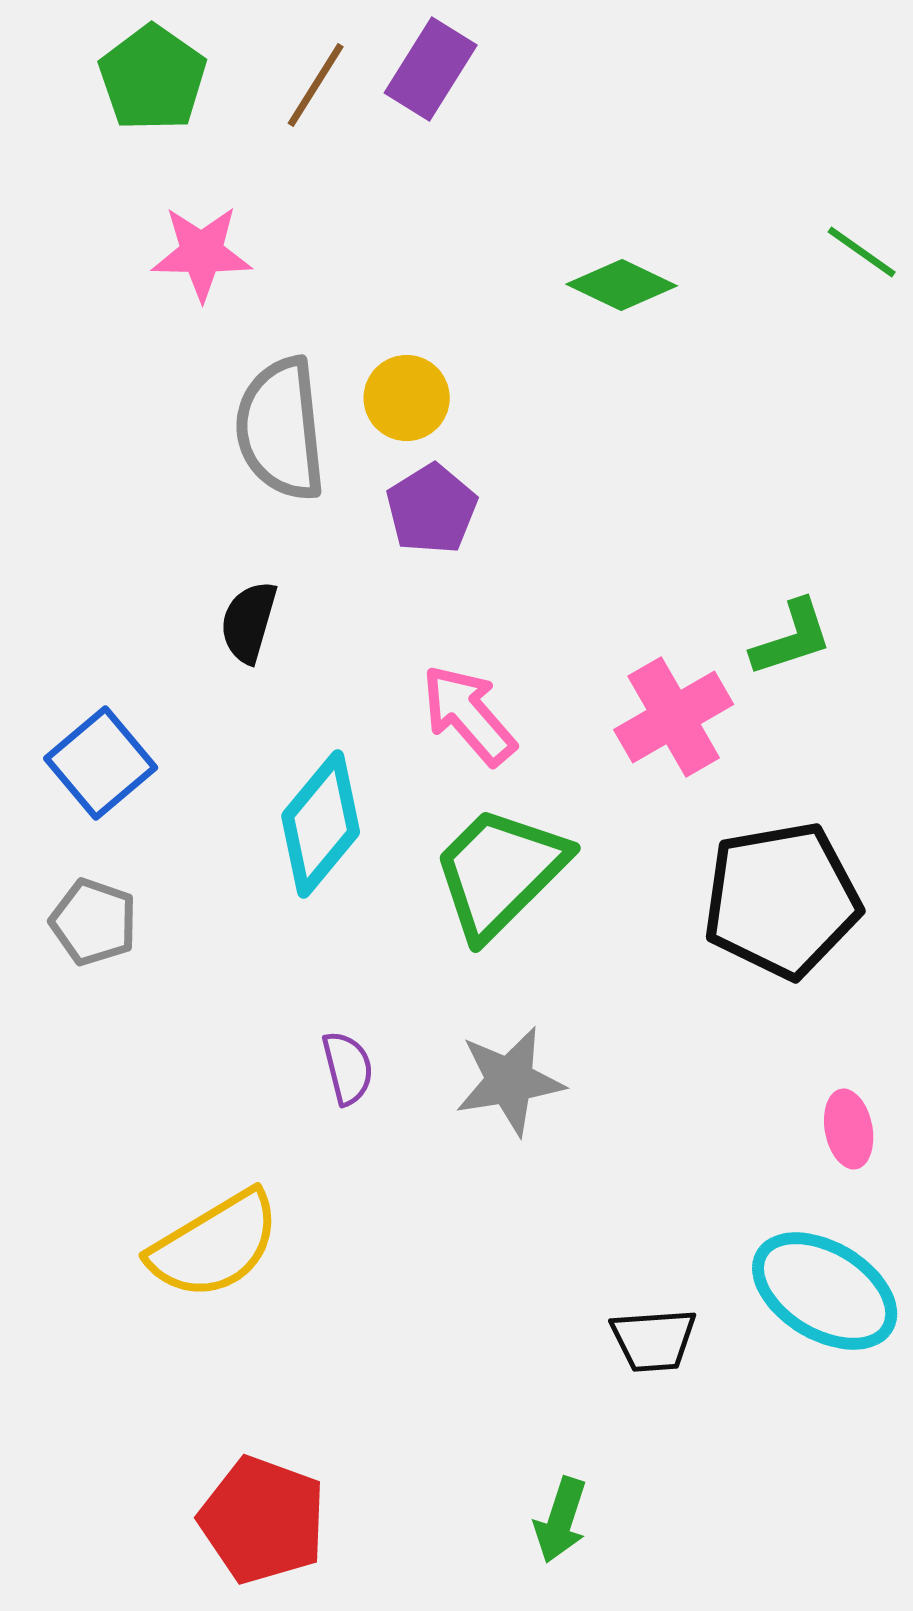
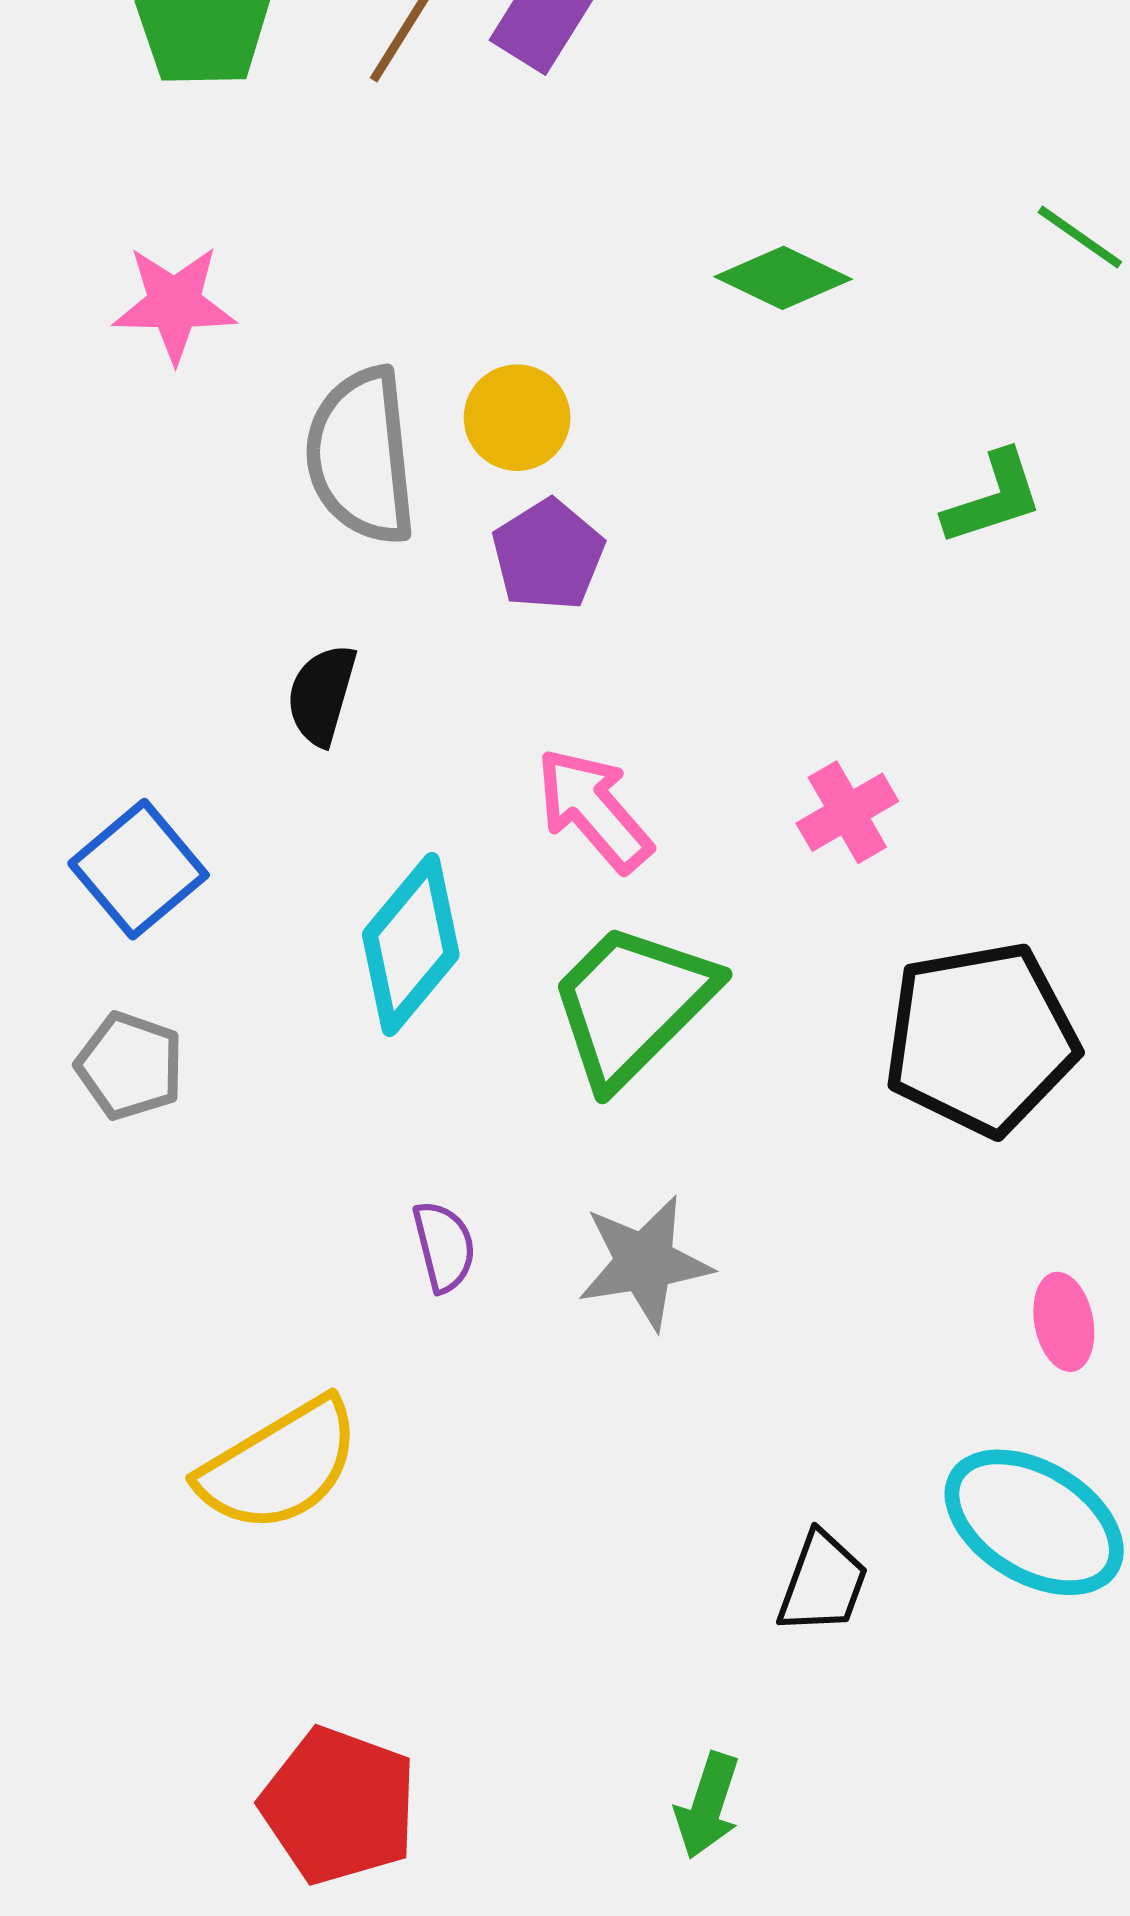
pink star: (202, 253) -> (174, 304), moved
green L-shape: (792, 638) -> (993, 498), moved
pink cross: (674, 717) -> (847, 812), size x0.7
black trapezoid: (654, 1340) -> (823, 1583), turned -66

